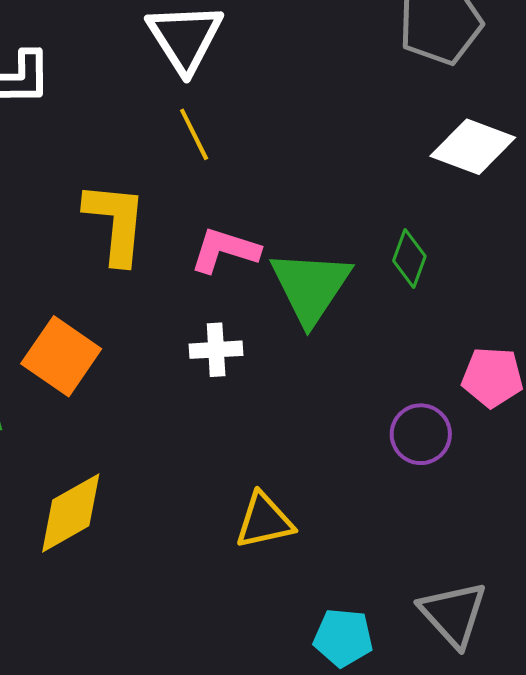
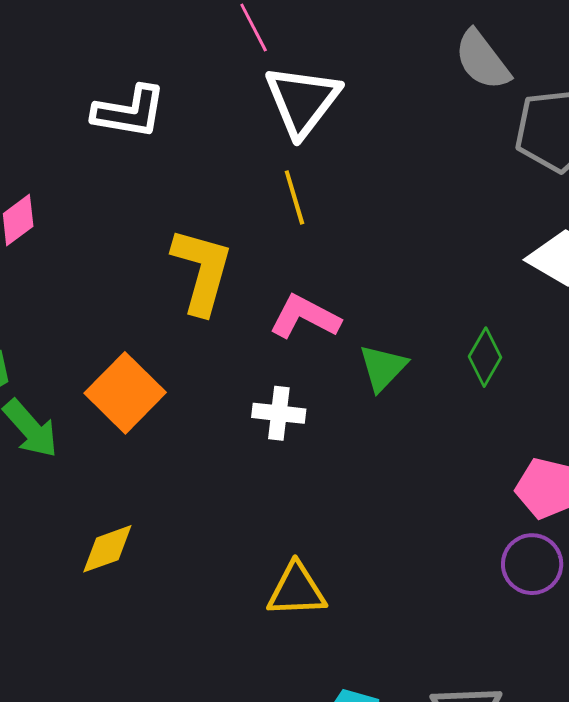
green triangle: (310, 287) -> (383, 368), size x0.6
purple circle: (421, 434) -> (532, 564), moved
yellow diamond: (71, 513) -> (107, 549), size x0.7

